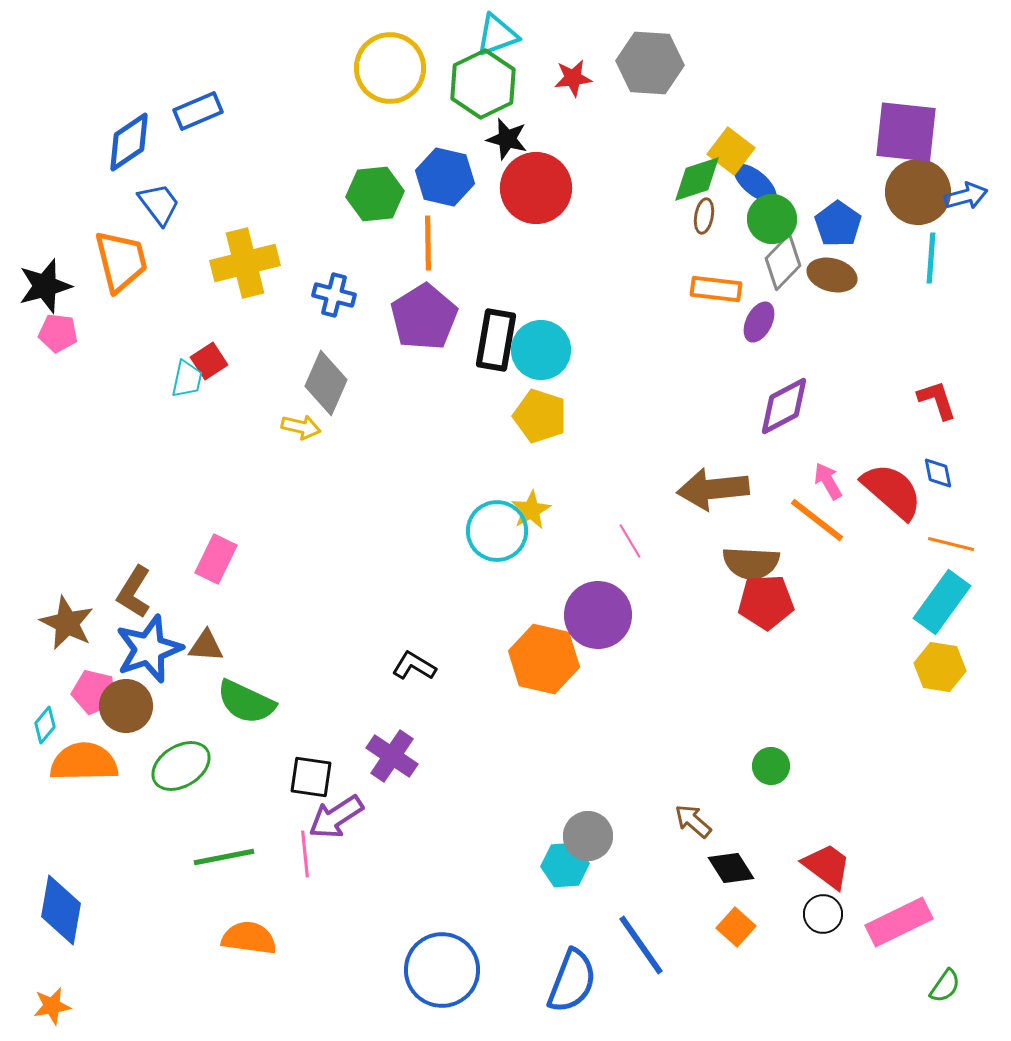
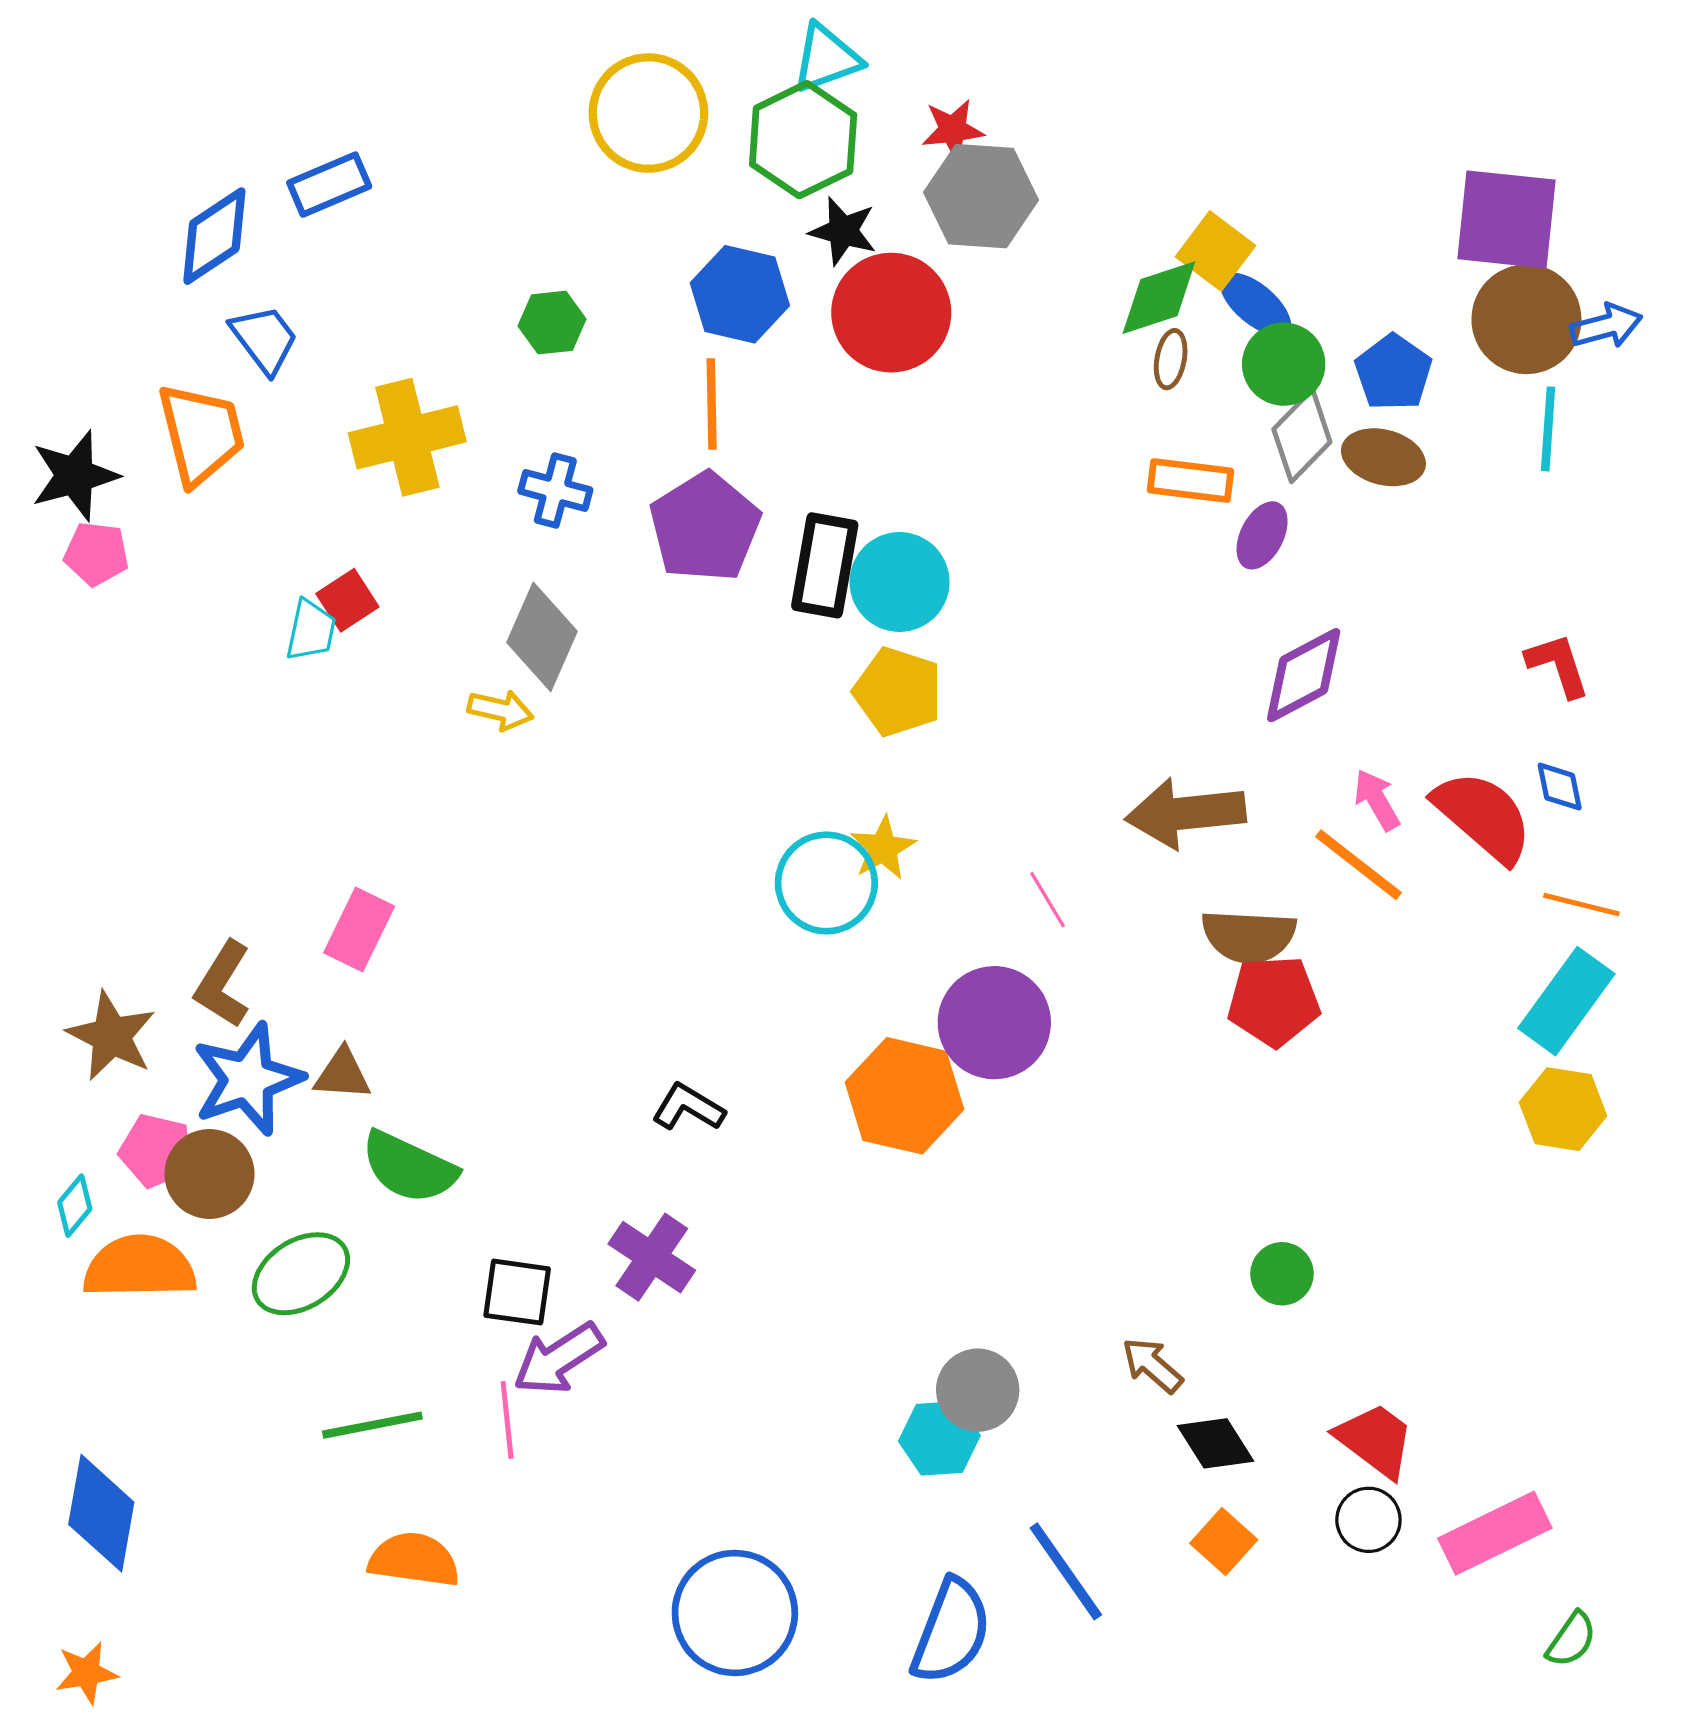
gray hexagon: (650, 63) -> (981, 196), moved
green hexagon: (375, 194) -> (552, 323), moved, size x0.7

